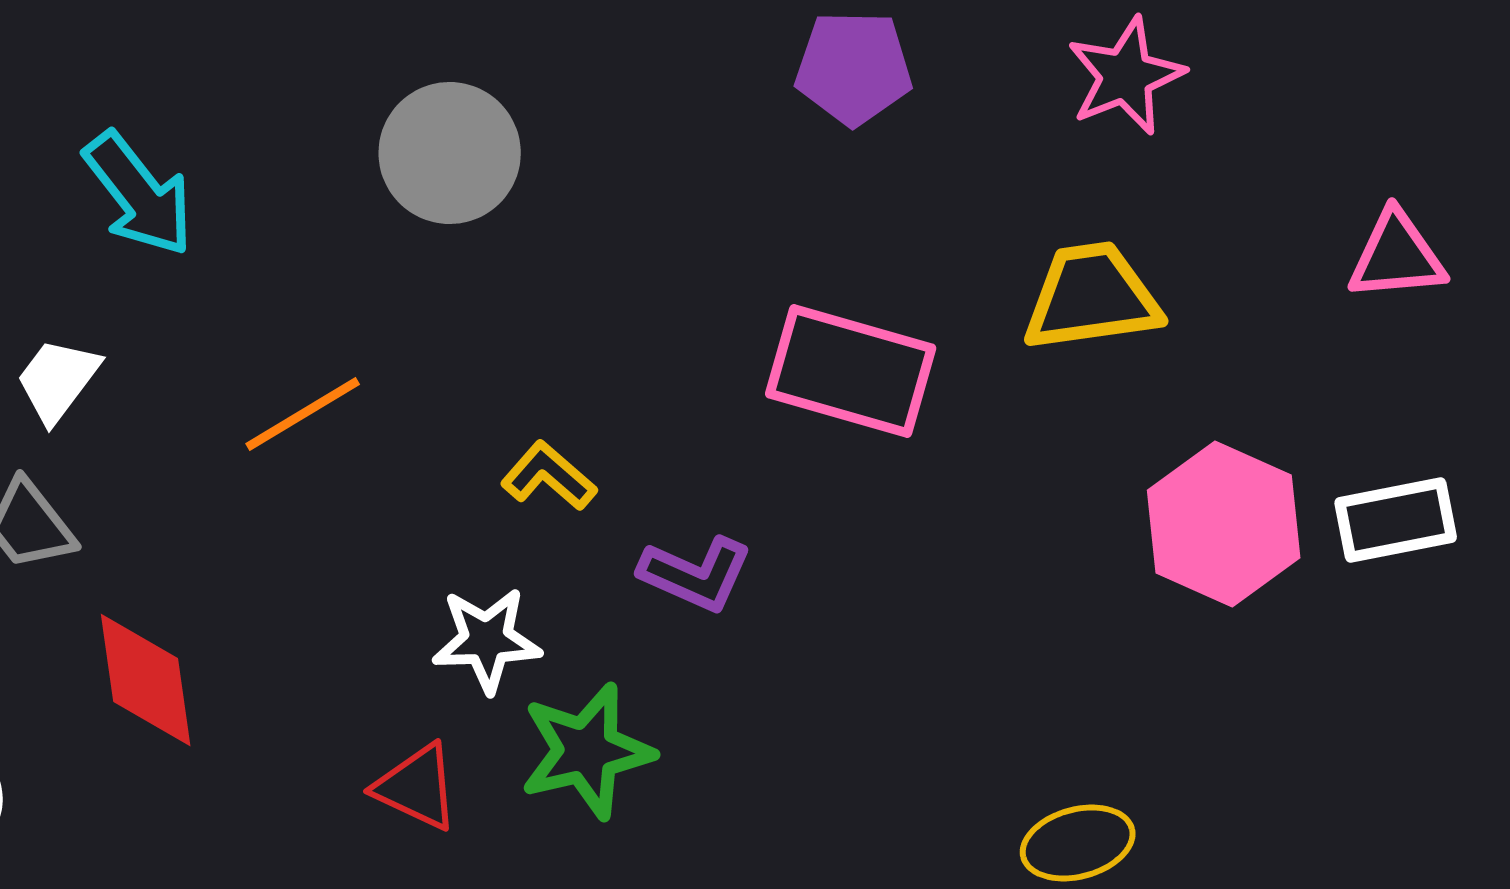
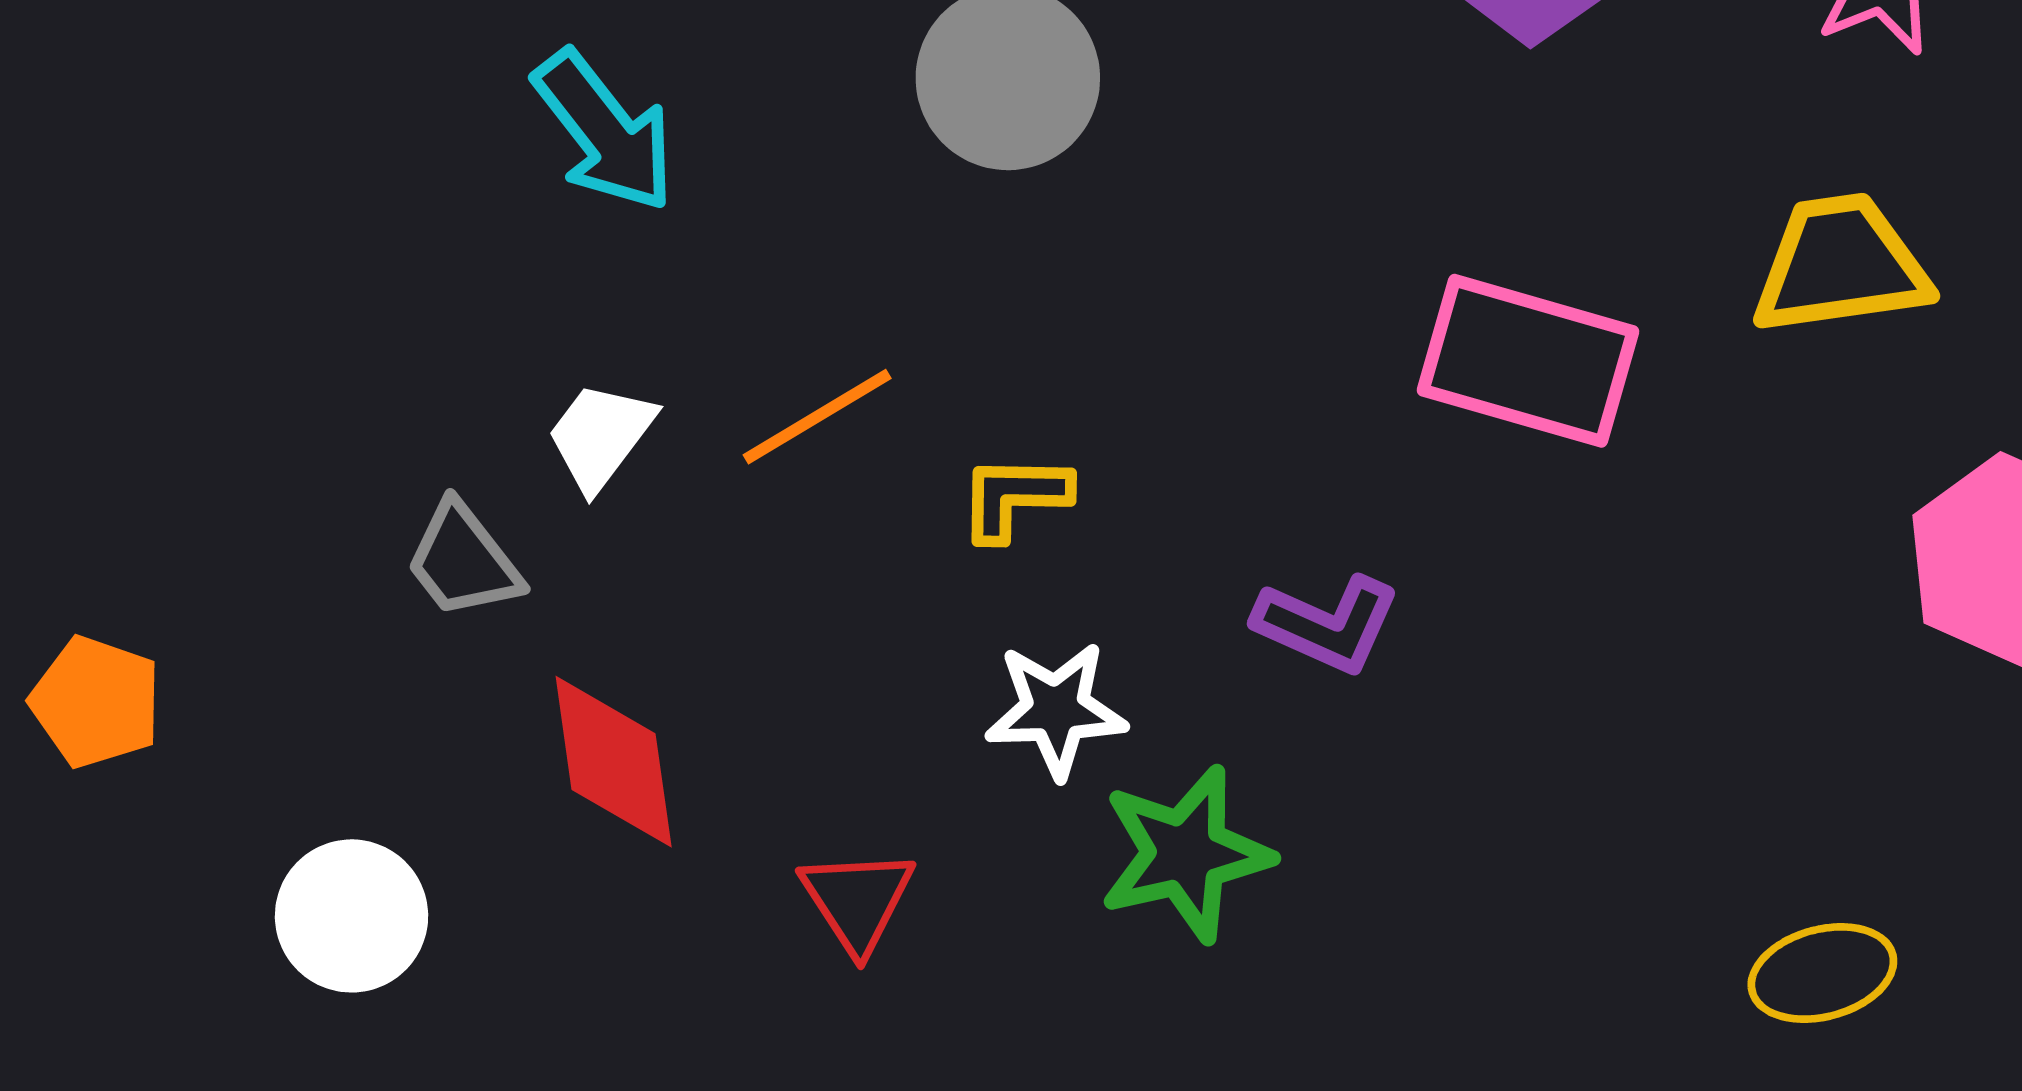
white trapezoid: (58, 380) -> (601, 436), moved
yellow L-shape: (549, 476) -> (1014, 497), moved, turned -40
red triangle: (417, 787) -> (857, 900), moved, turned 32

